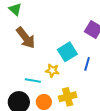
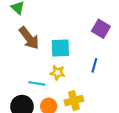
cyan square: (67, 52) -> (60, 48), moved, turned 30

